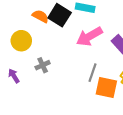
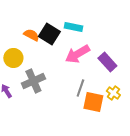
gray cross: (43, 65) -> (33, 81), size x1.6

